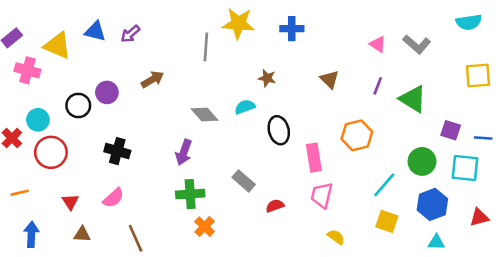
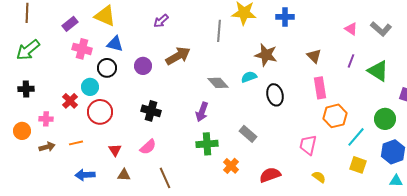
blue triangle: (95, 31) -> (115, 44), moved
yellow triangle: (57, 46) -> (105, 16), moved
brown star: (267, 78) -> (266, 55), size x1.6
brown arrow: (152, 79) -> (178, 56), size x1.4
black circle: (78, 105) -> (107, 68), moved
orange hexagon: (357, 135) -> (335, 116), moved
pink rectangle: (314, 158) -> (320, 88), moved
red semicircle: (275, 206) -> (270, 175), moved, size x1.5
orange cross: (205, 227) -> (231, 166), moved
blue arrow: (31, 234) -> (85, 175), turned -96

